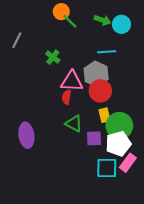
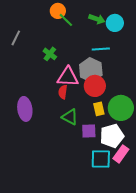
green circle: (119, 126) -> (121, 108), moved
purple ellipse: (26, 135) -> (25, 109), moved

